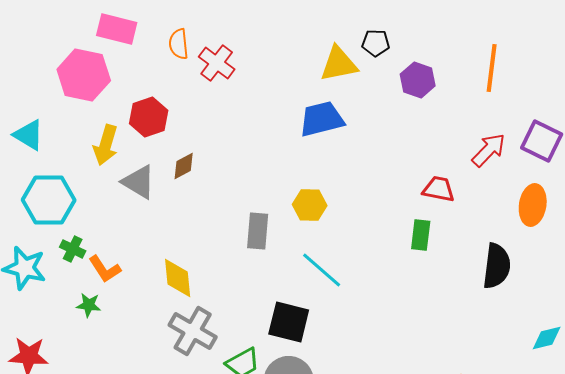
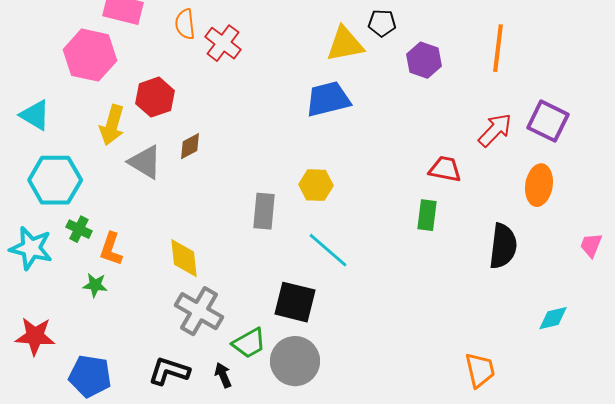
orange L-shape: (105, 269) -> (111, 249), turned 52

